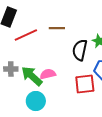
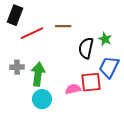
pink semicircle: (48, 74) -> (73, 89), moved
green arrow: (32, 76) -> (38, 74), turned 55

